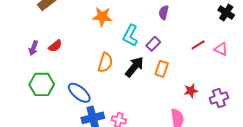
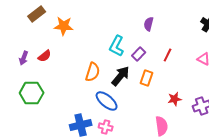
orange star: (102, 17) -> (64, 26), moved
red line: (198, 45) -> (168, 55), moved, turned -32
blue ellipse: (79, 93) -> (107, 101), moved

